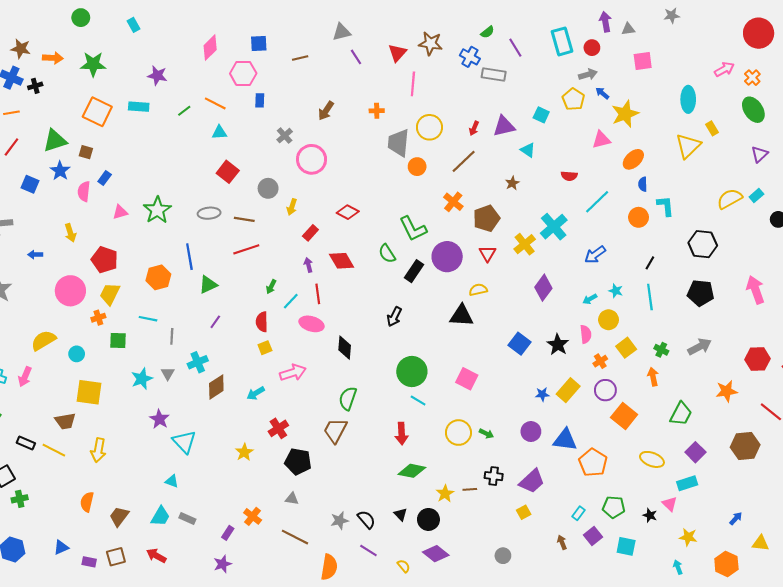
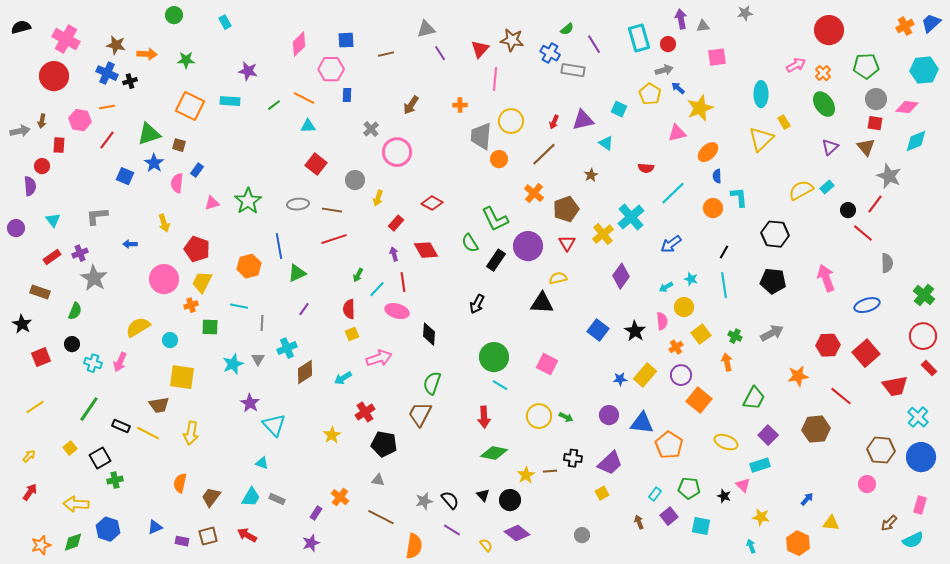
green star: (93, 64) -> (186, 60), size x0.7

